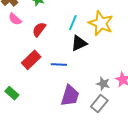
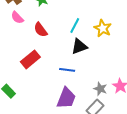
yellow star: (101, 23) -> (103, 28), size x0.7
red semicircle: (39, 29) -> (41, 30), turned -77
blue line: (59, 64) -> (67, 70), moved

